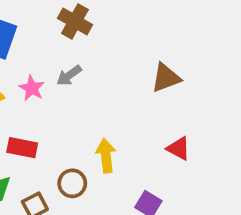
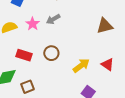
yellow arrow: (106, 156) -> (81, 66), moved, turned 54
brown circle: (72, 183) -> (51, 53), moved

